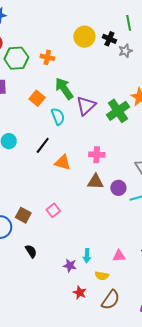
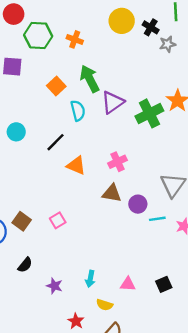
pink cross: (97, 155) -> (117, 162), turned -35
black semicircle: (31, 251) -> (25, 265), turned 64
purple star: (70, 266) -> (54, 286), moved

